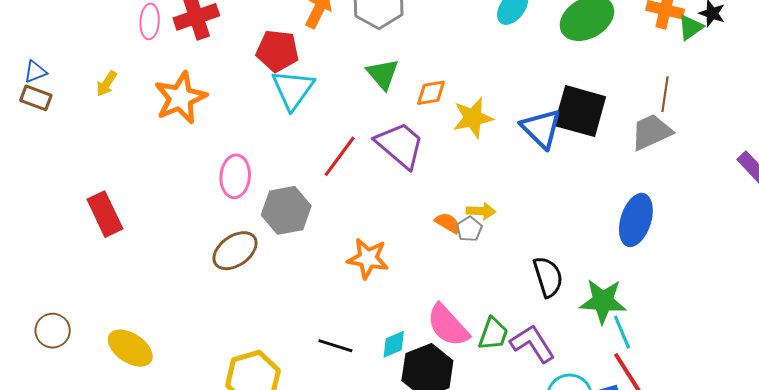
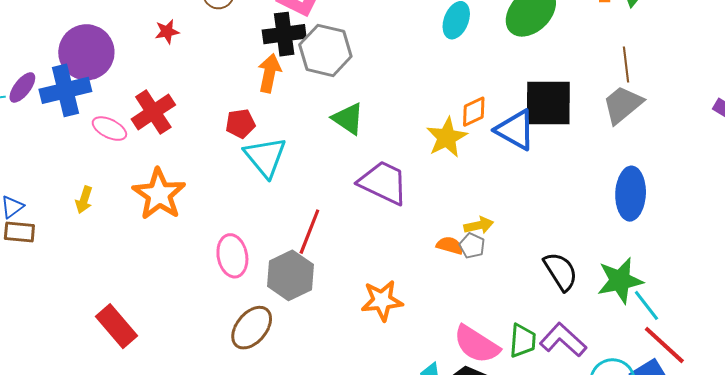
pink ellipse: (150, 21) -> (109, 129), turned -52
red pentagon: (277, 51) -> (240, 124), size x0.7
orange diamond: (431, 93) -> (474, 112), moved
red line: (340, 156) -> (309, 232), moved

